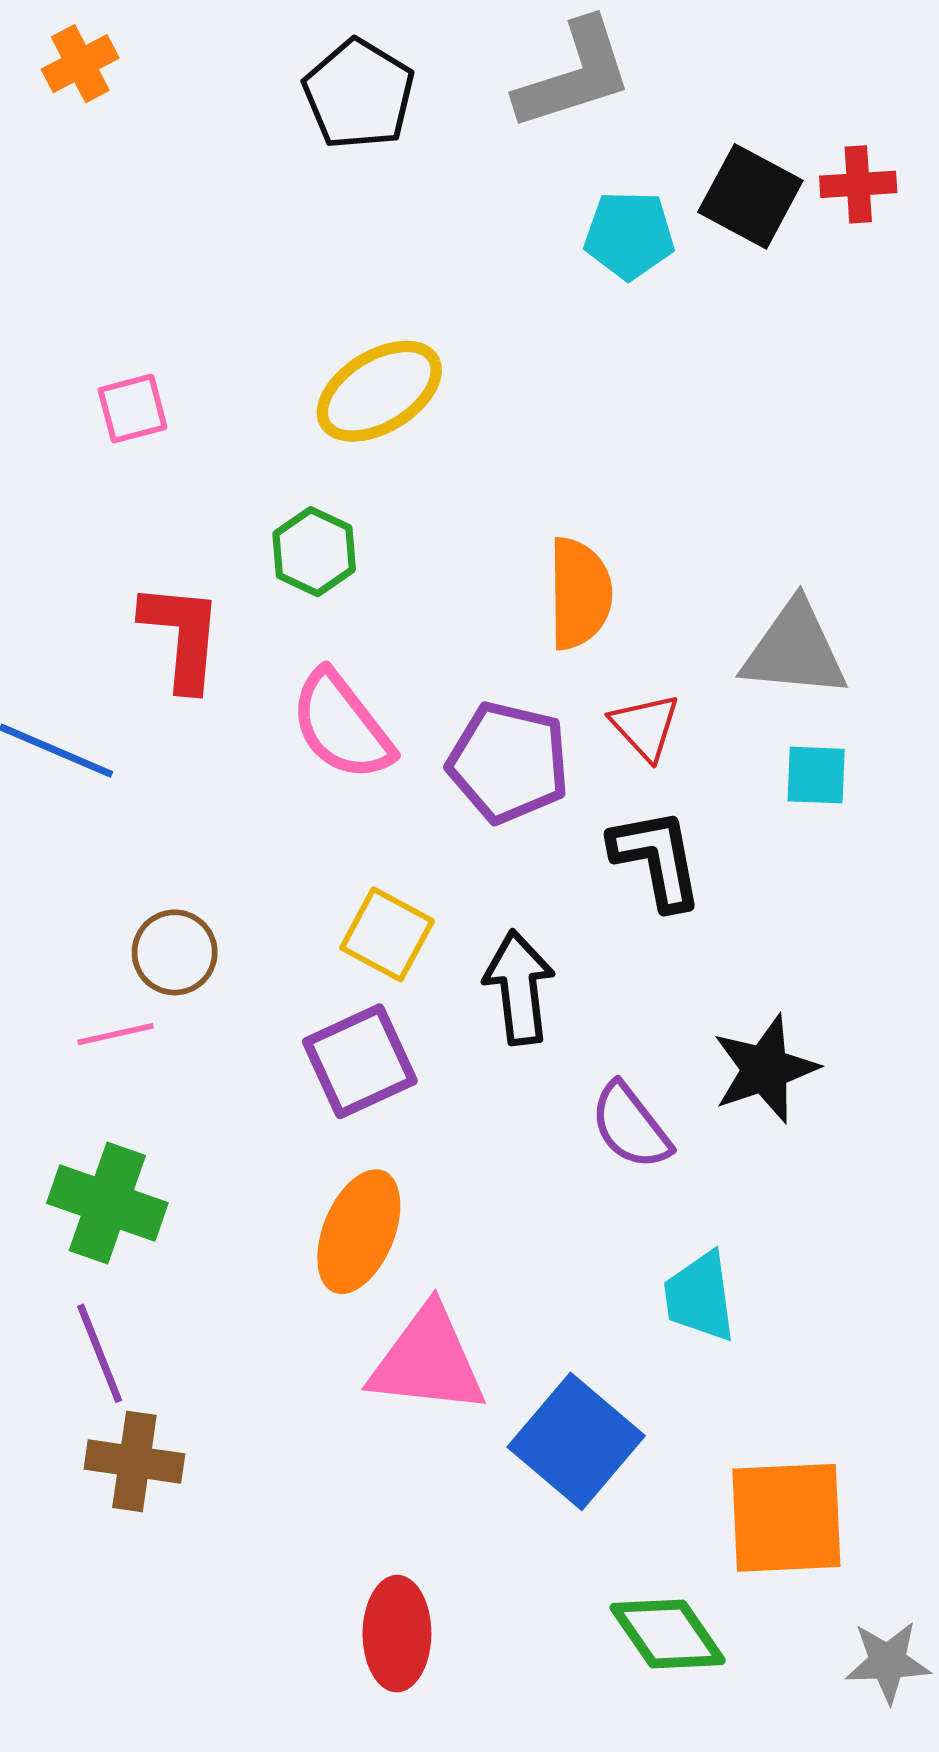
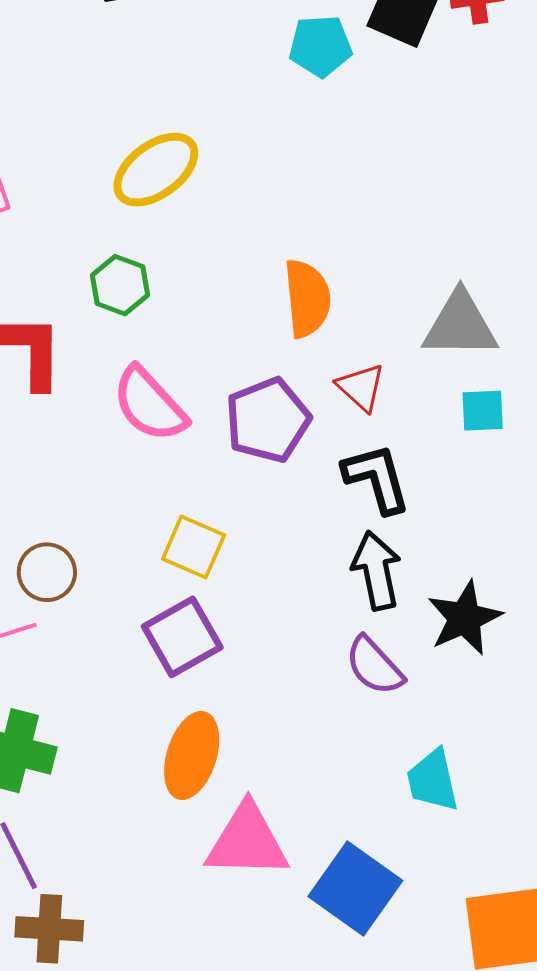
purple pentagon: (508, 762) -> (268, 420), turned -30
black arrow: (519, 987) -> (376, 571), moved

